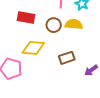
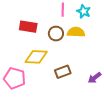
brown rectangle: (67, 58) -> (63, 72), moved

